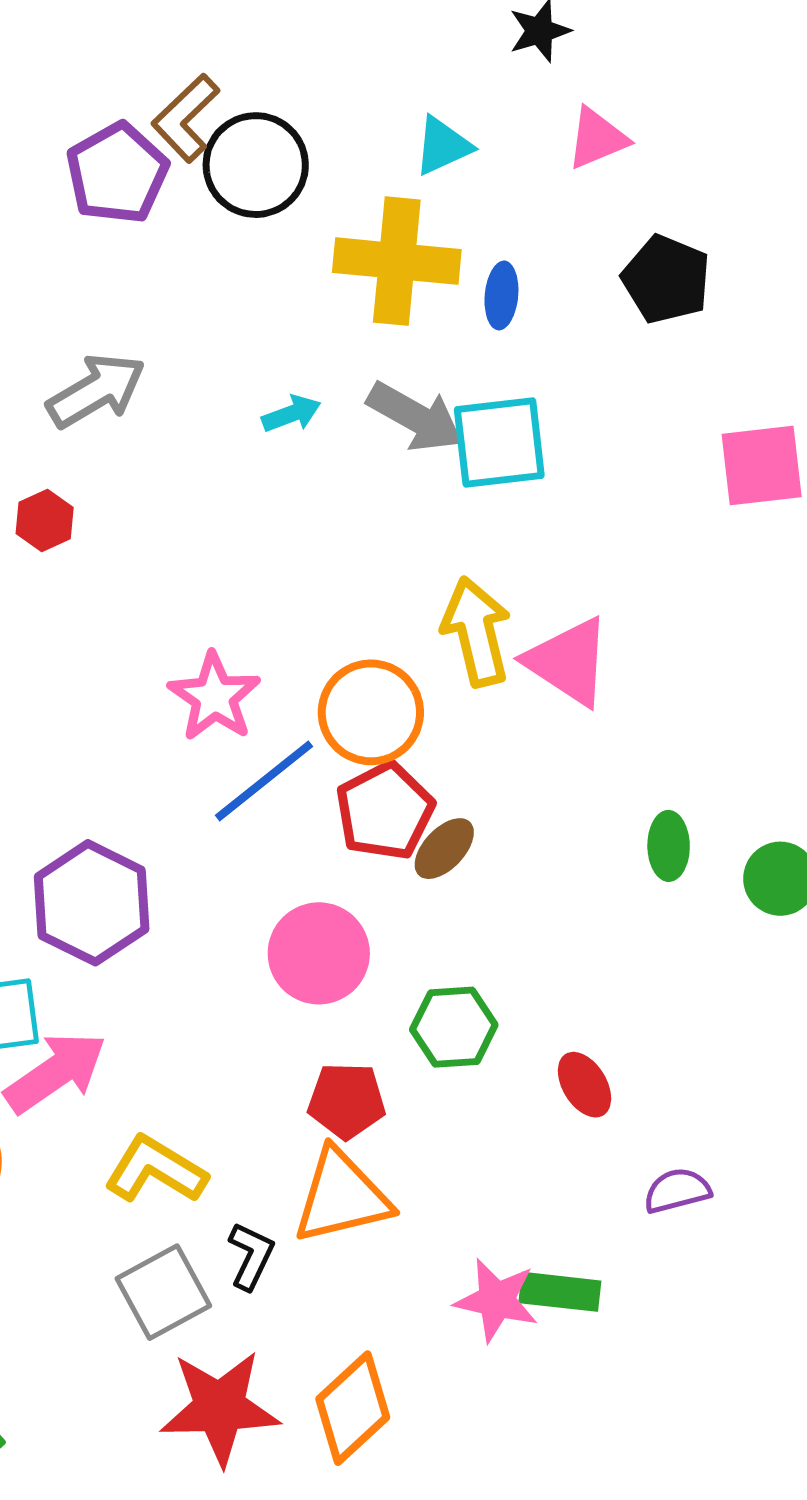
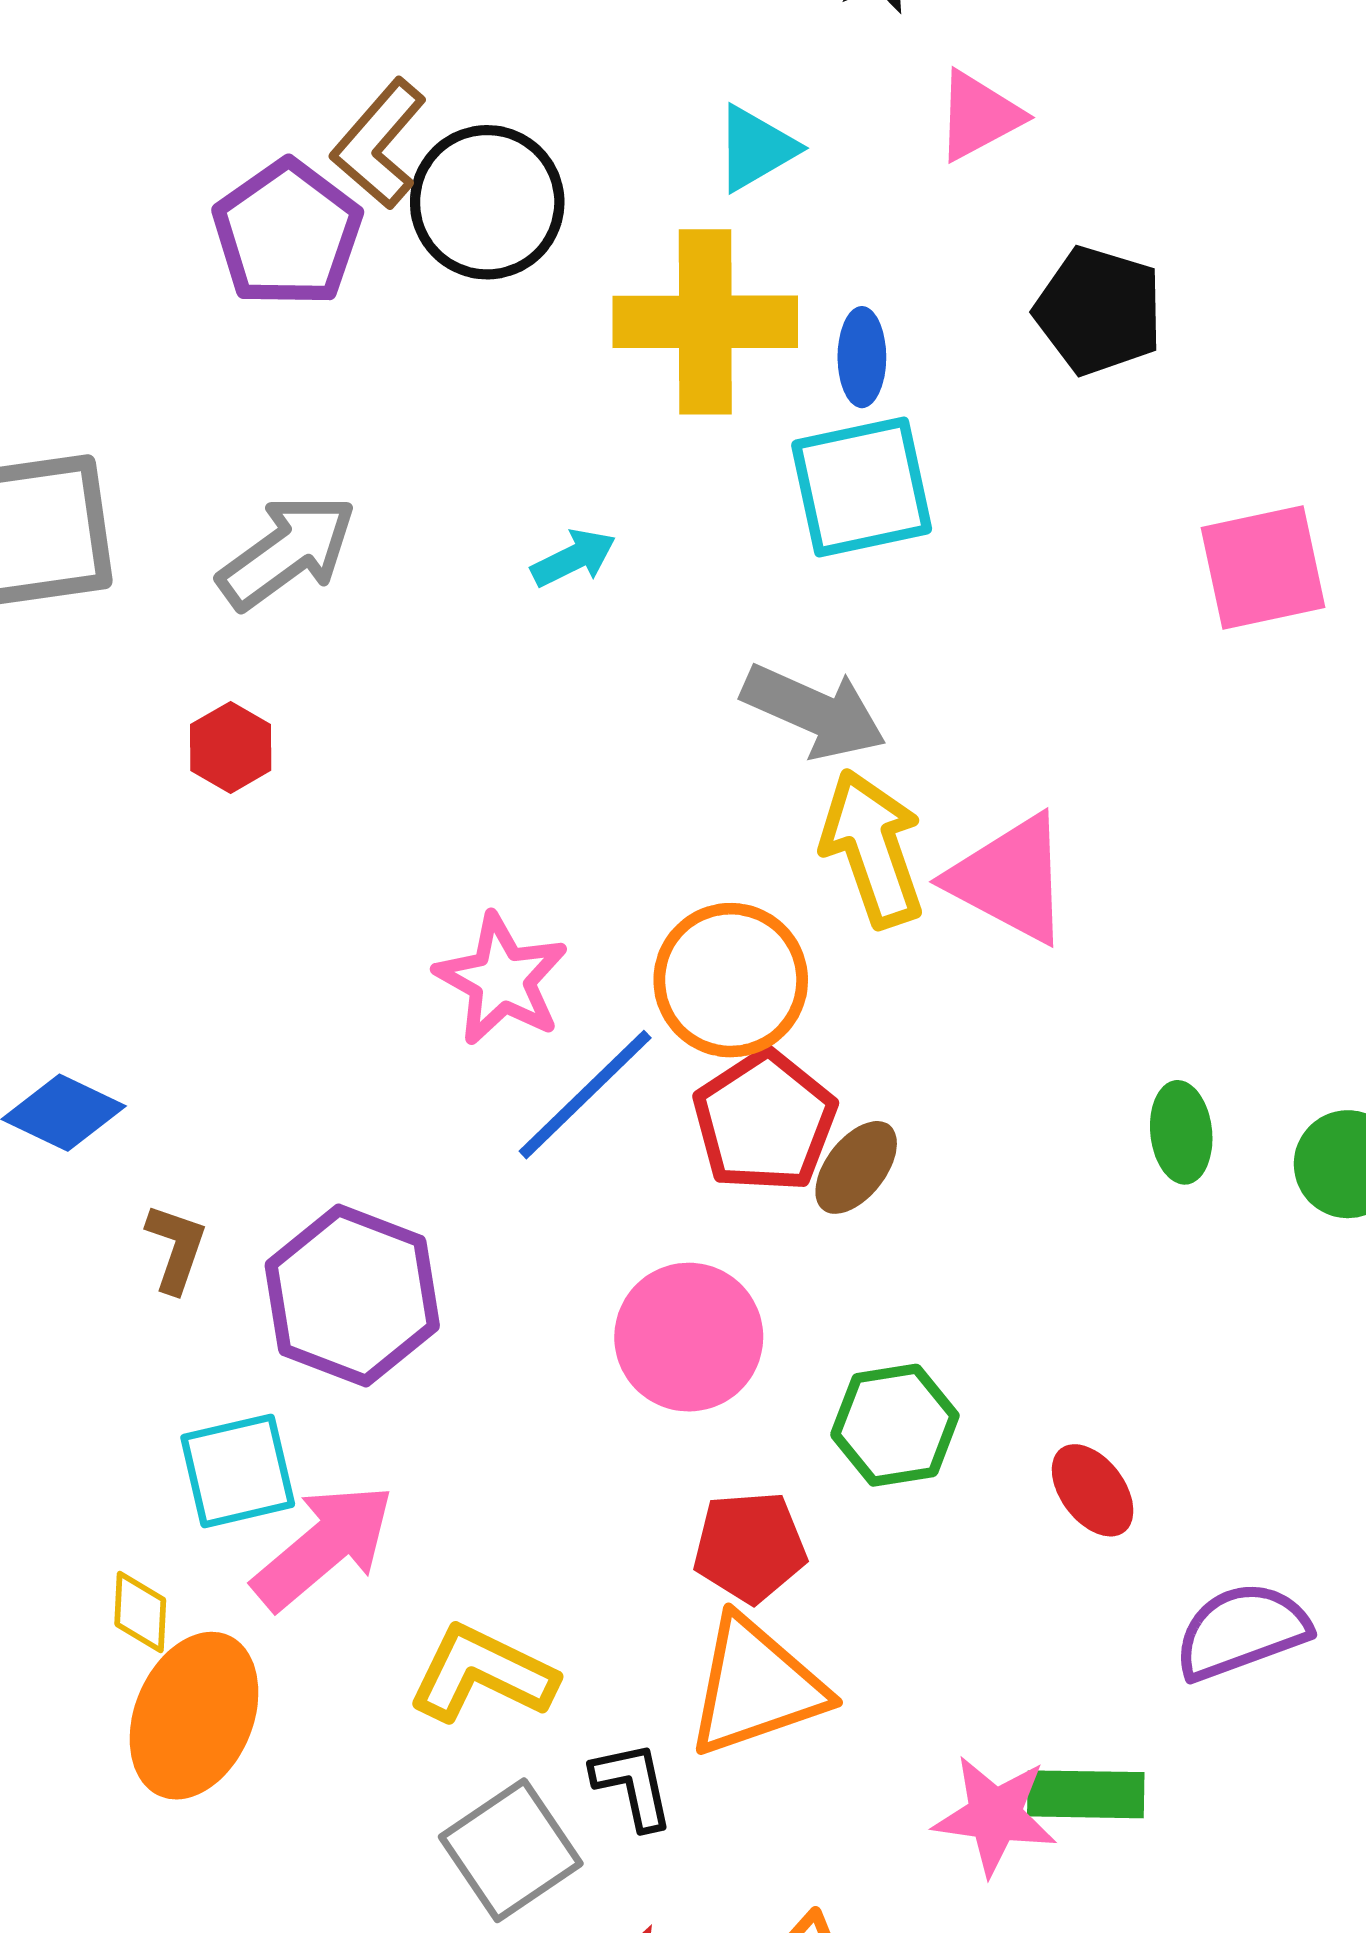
gray arrow: (415, 417) -> (814, 711), moved
cyan square: (499, 443) -> (862, 487), moved
purple semicircle: (677, 1191) -> (1242, 1631), size x1.4
black L-shape: (251, 1256) -> (633, 1785), turned -32

